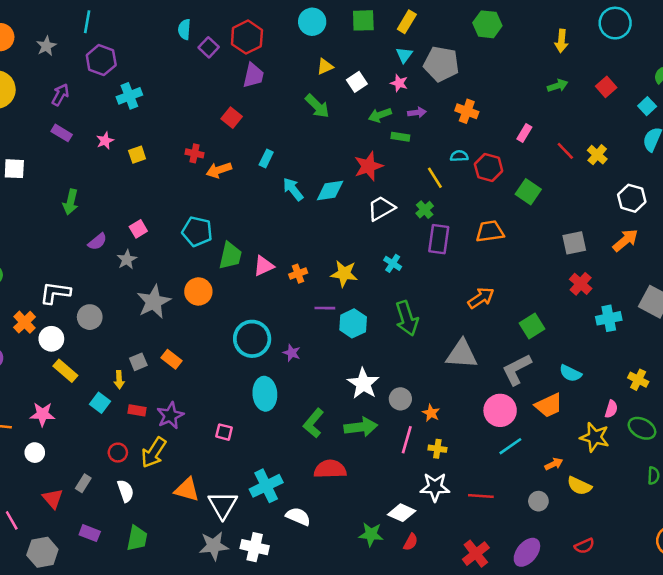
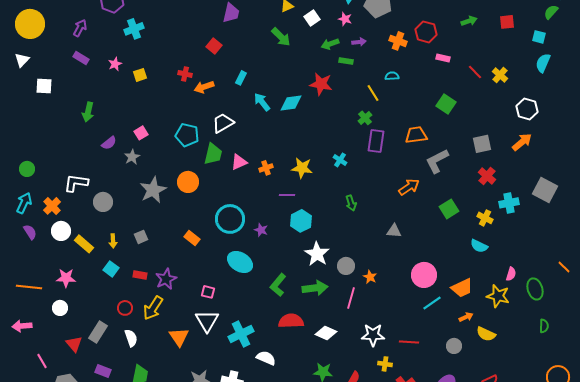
red square: (606, 87) -> (507, 22), turned 35
cyan square: (647, 106) -> (539, 37), turned -32
pink rectangle: (524, 133) -> (443, 58), turned 72
red star: (368, 166) -> (321, 84), turned 30
red hexagon: (489, 167) -> (426, 32), moved
white trapezoid: (381, 208) -> (223, 123), moved
green arrow: (407, 318) -> (351, 203), size x0.6
cyan hexagon: (353, 323) -> (301, 221), moved
white circle: (51, 339) -> (61, 231), moved
gray triangle: (462, 354) -> (394, 231), size x0.6
orange rectangle: (172, 359) -> (192, 238), moved
gray L-shape: (517, 369) -> (437, 161), moved
yellow arrow: (119, 380) -> (113, 241), moved
yellow cross: (638, 380) -> (485, 218), moved
cyan ellipse: (265, 394) -> (240, 262), turned -55
orange trapezoid: (549, 405) -> (462, 288), moved
green ellipse: (642, 428) -> (535, 289), turned 45
yellow cross: (437, 449) -> (385, 364), moved
gray rectangle: (83, 483) -> (98, 332), size x1.5
orange triangle: (187, 490) -> (179, 337), turned 40
white triangle: (223, 505) -> (207, 321), moved
white diamond: (402, 513) -> (326, 333), moved

